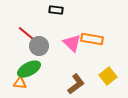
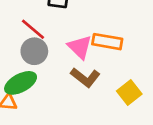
red line: (27, 34) -> (33, 29), moved
brown L-shape: (76, 84) -> (85, 77), moved, turned 75

